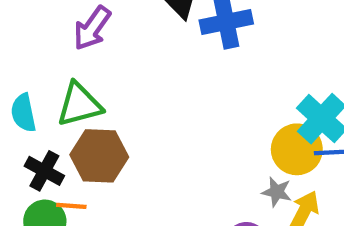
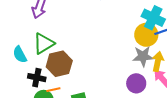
gray star: (277, 192) -> (143, 56), size x1.5

